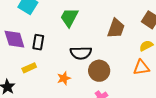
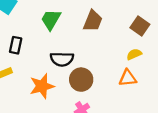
brown trapezoid: (116, 28) -> (93, 21), moved
orange star: (64, 78) -> (42, 86), size x1.6

